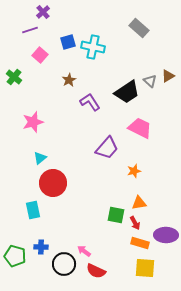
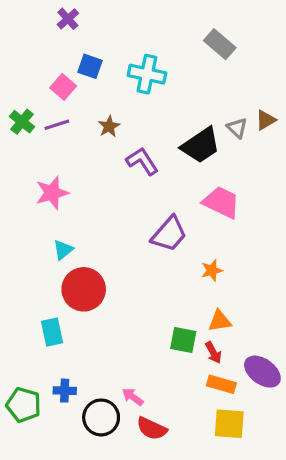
purple line: (30, 30) -> (57, 125), moved
blue square: (68, 42) -> (90, 66), moved, turned 35
purple ellipse: (166, 235) -> (262, 372), turned 35

